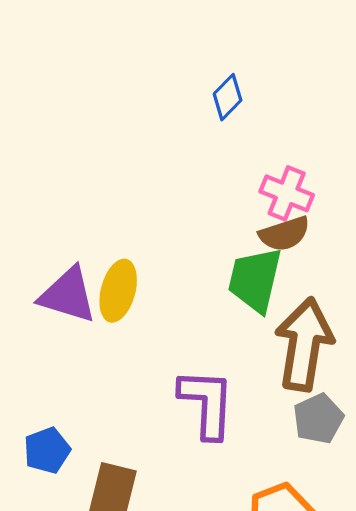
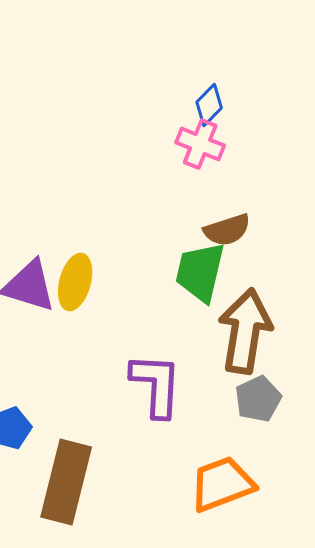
blue diamond: (228, 97) -> (209, 105), moved
pink cross: (287, 193) -> (200, 144), moved

